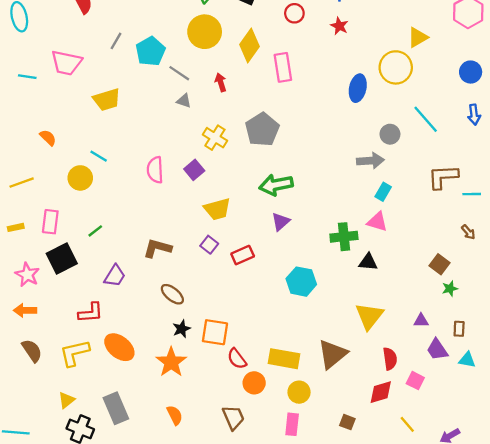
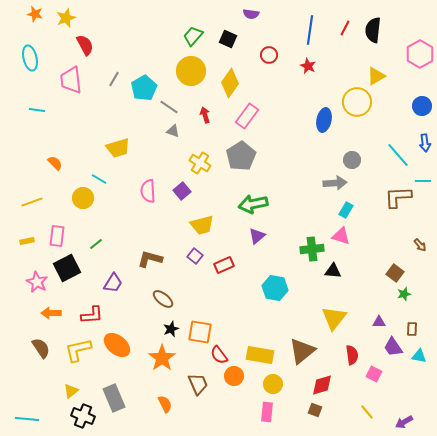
pink trapezoid: (66, 63) -> (71, 80), moved, turned 72
pink rectangle: (283, 67) -> (247, 116), moved, turned 45
yellow trapezoid: (107, 100) -> (118, 148), moved
cyan line: (426, 119) -> (398, 155), moved
cyan line: (472, 194) -> (423, 181), moved
orange arrow: (25, 310) -> (51, 313), moved
red diamond: (381, 392) -> (322, 385), moved
brown trapezoid: (233, 417) -> (198, 384), moved

